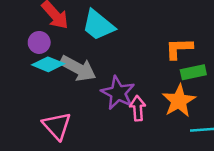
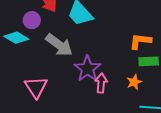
cyan diamond: (48, 64) -> (16, 38), moved
orange star: (179, 101) -> (134, 82), size x0.6

